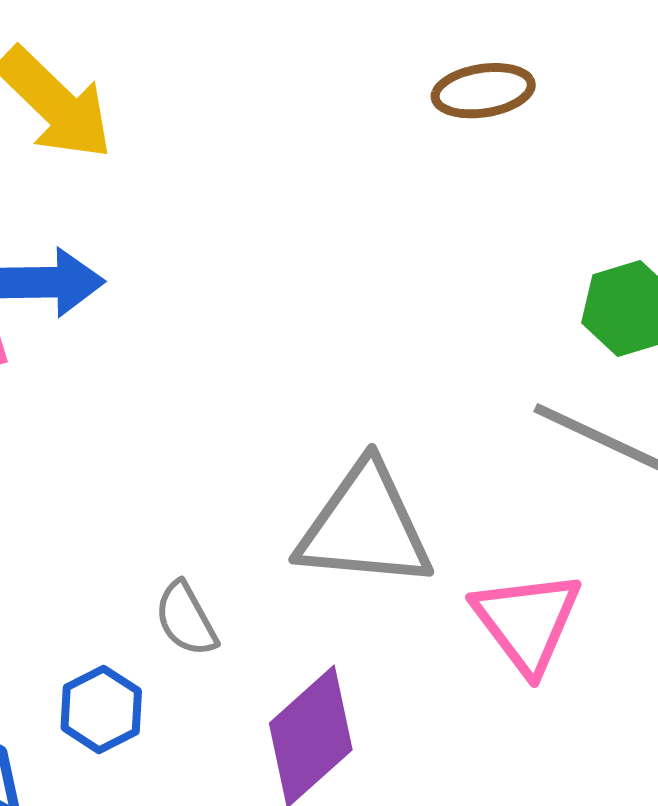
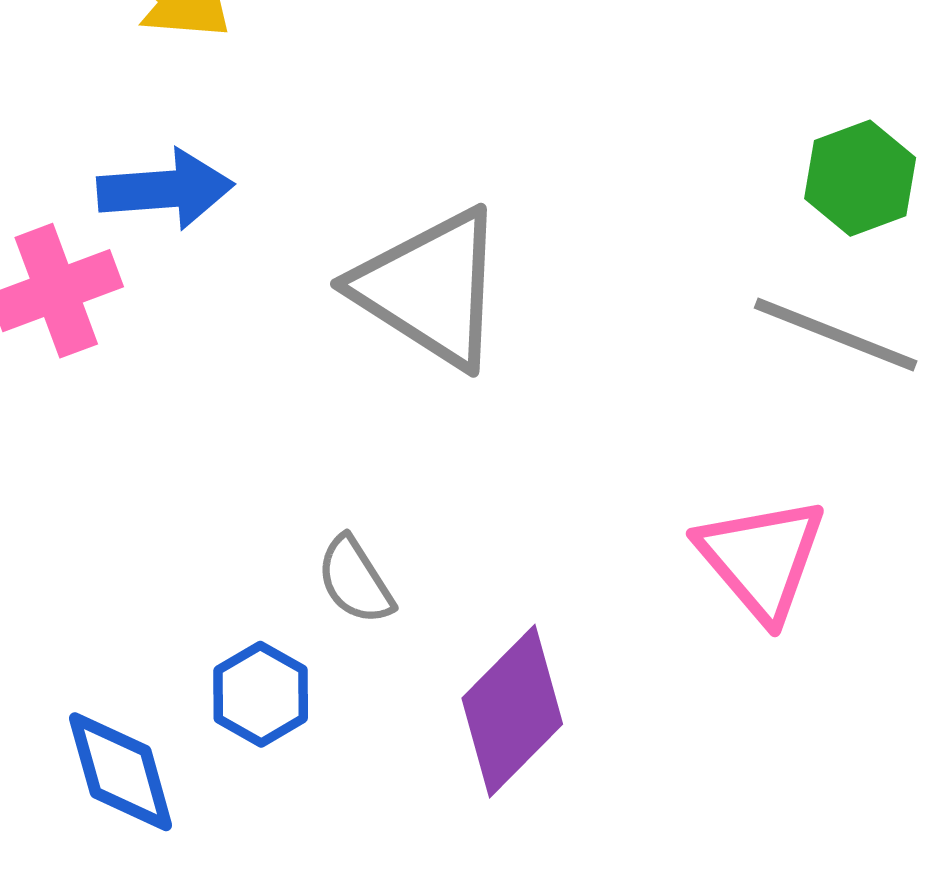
gray triangle: (365, 526) -> (430, 288), moved, turned 31

